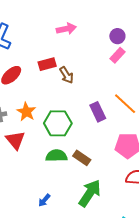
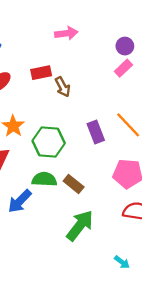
blue arrow: (44, 200) -> (20, 201), moved, size x1.6

